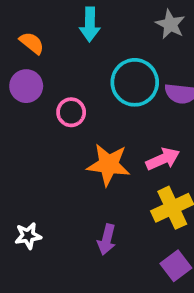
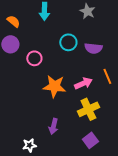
cyan circle: (135, 82) -> (68, 42), size x0.7
white star: (28, 236) -> (29, 145), moved

